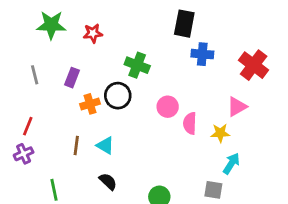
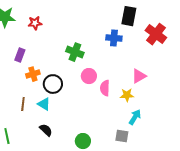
black rectangle: (184, 24) -> (129, 16), moved
green cross: (137, 65) -> (75, 52), moved
red cross: (254, 65) -> (156, 34), moved
black circle: (118, 96) -> (53, 84), moved

